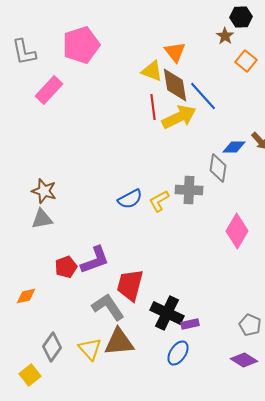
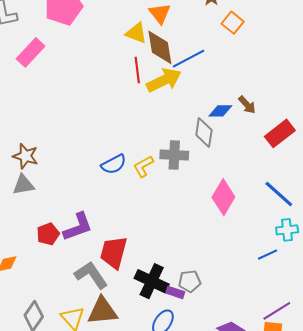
blue line: (203, 96) -> (189, 59), turned -76
purple rectangle: (190, 324) -> (175, 292), turned 30
gray pentagon: (250, 325) -> (190, 281), moved, turned -30

